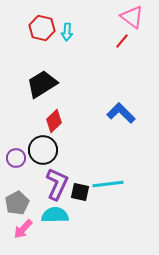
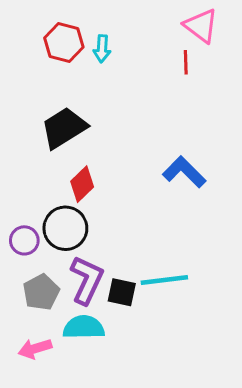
red line: (122, 41) -> (186, 62), turned -42
gray pentagon: (17, 203) -> (41, 292), moved
pink arrow: (23, 229) -> (35, 349), turned 30

